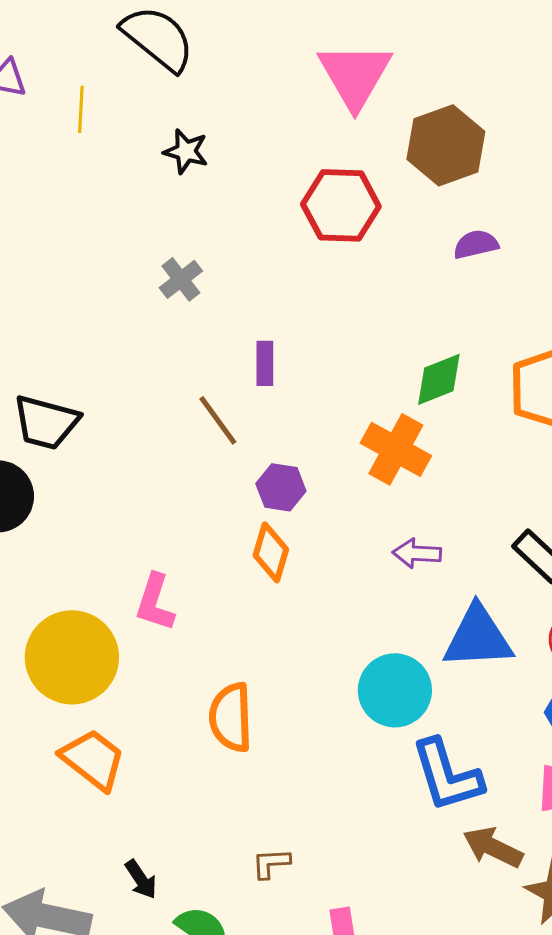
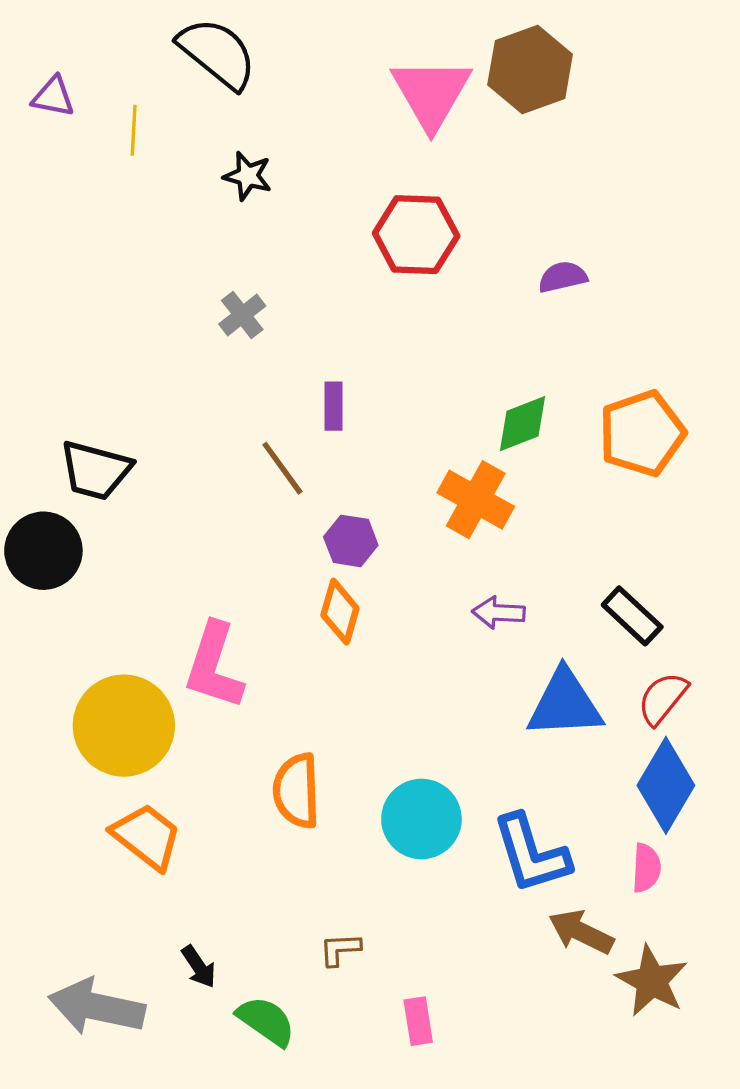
brown hexagon: (446, 145) -> (530, 70), moved
pink L-shape: (155, 602) -> (214, 666), size x1.4
cyan circle: (395, 690) -> (421, 819), moved

